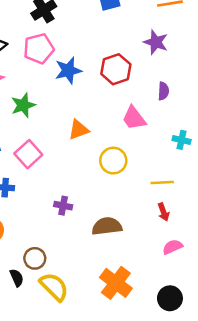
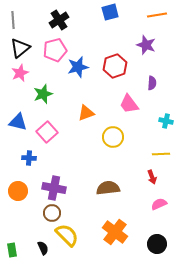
yellow line: (162, 182) -> (161, 154), moved
purple cross: (63, 206) -> (54, 188), moved, size x1.6
black semicircle: (17, 278) -> (43, 248), moved

